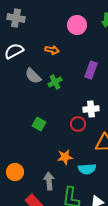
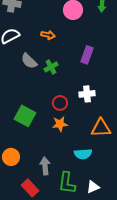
green square: (39, 124) -> (25, 116), moved, size x1.5
red circle: (78, 124) -> (60, 103), moved
orange star: (65, 157) -> (60, 124), moved

